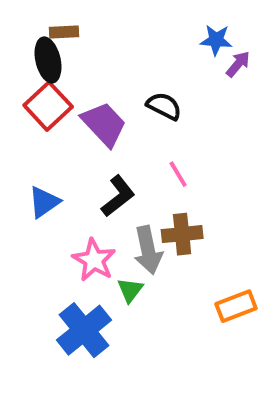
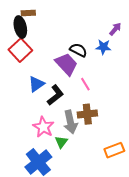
blue star: (216, 40) -> (103, 47), moved
purple trapezoid: (104, 124) -> (66, 64), moved
blue triangle: (44, 202) -> (36, 84), moved

